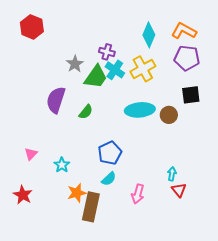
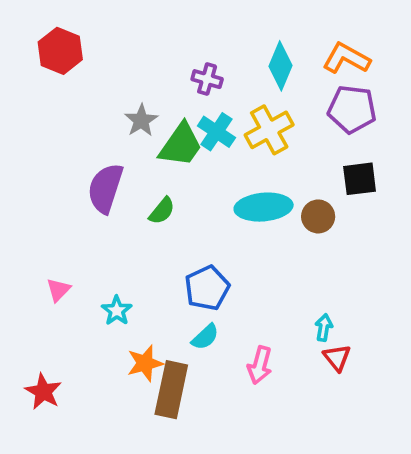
purple cross: (107, 52) -> (207, 79), moved
red star: (23, 195) -> (43, 392), moved

